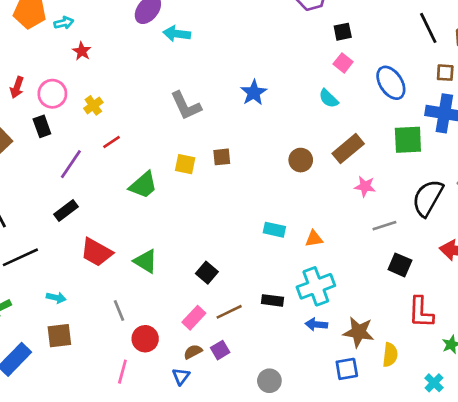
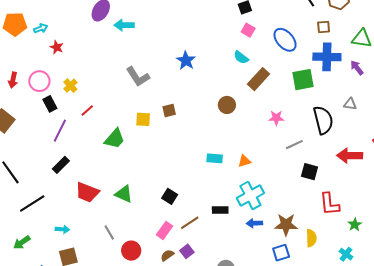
black rectangle: (42, 126) -> (50, 104), moved
brown rectangle: (348, 149) -> (258, 79), moved
black semicircle: (428, 198) -> (323, 120), turned 144

